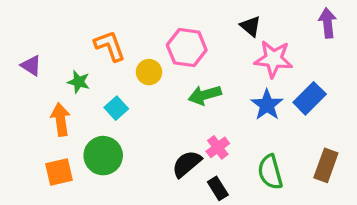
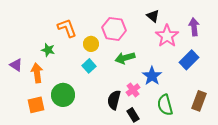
purple arrow: (328, 23) -> (194, 27), moved
pink star: (273, 59) -> (167, 36), turned 30
purple triangle: (31, 66) -> (16, 65), moved
blue star: (267, 105) -> (152, 76), moved
cyan square: (116, 108) -> (89, 66), moved
black semicircle: (187, 164) -> (114, 100), turned -36

